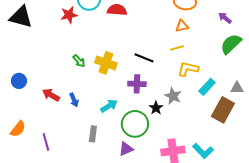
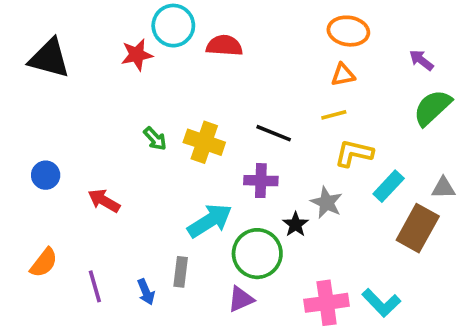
blue arrow: (74, 100) -> (146, 292), moved
cyan arrow: (109, 106) -> (210, 221), size x1.4

